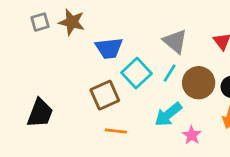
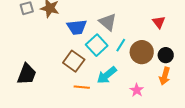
gray triangle: (175, 41) -> (108, 22), moved
brown square: (105, 95) -> (74, 61), turned -30
cyan arrow: (168, 114) -> (107, 75), moved

